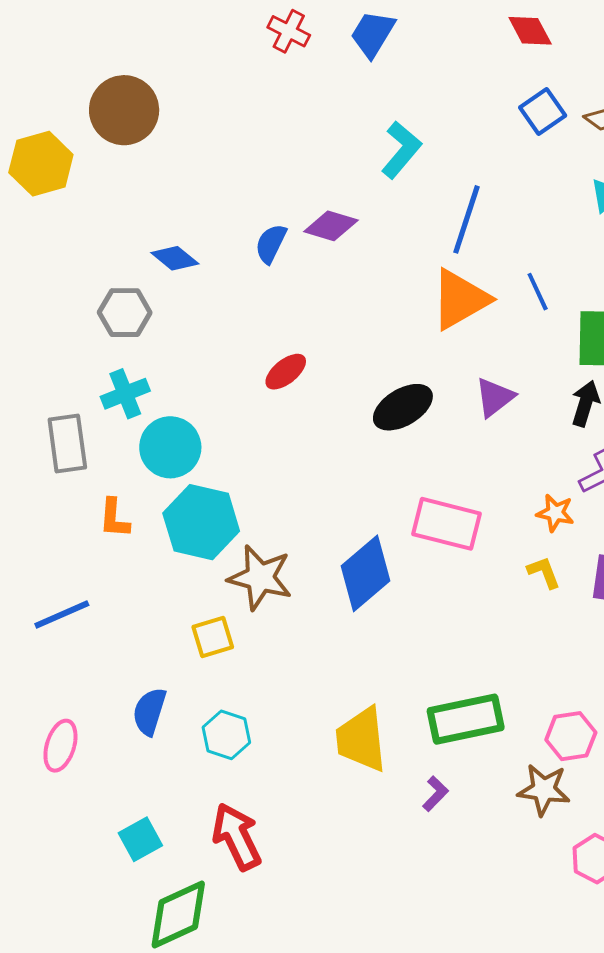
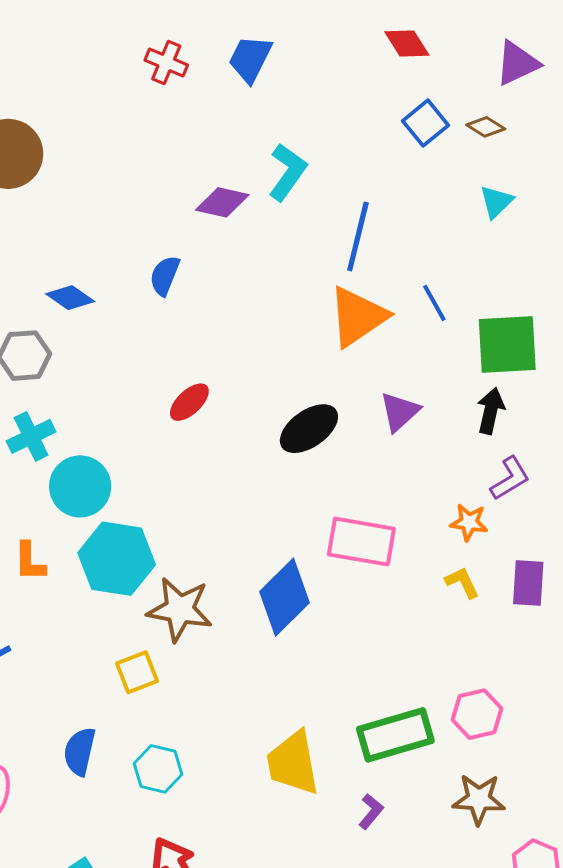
purple diamond: (331, 226) -> (222, 202), moved
pink hexagon: (571, 736) -> (477, 714), moved

